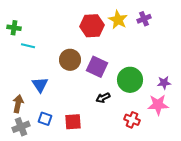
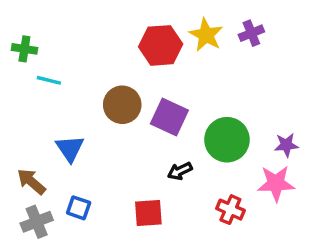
brown arrow: (18, 104) -> (31, 182), turned -60
red square: (73, 122) -> (148, 213), moved

